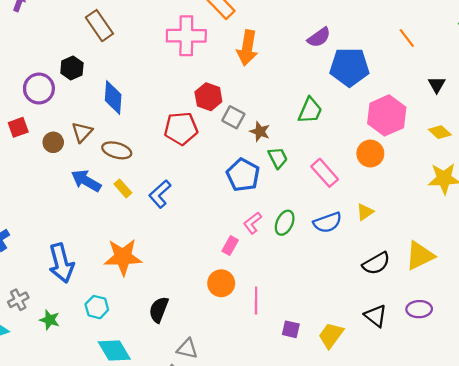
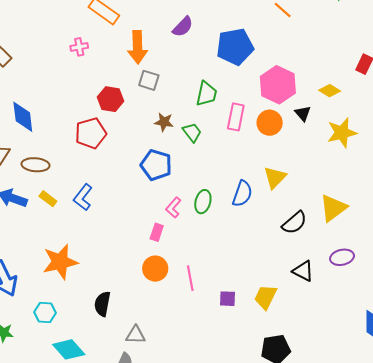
pink cross: (186, 36) -> (79, 47), size x0.5
purple semicircle: (319, 37) -> (183, 27), moved
black triangle: (437, 85) -> (303, 113), moved
gray square: (233, 117) -> (149, 80), moved
green trapezoid: (278, 158) -> (192, 132), moved
pink rectangle: (325, 173) -> (236, 117), moved, turned 64
yellow triangle: (365, 212) -> (275, 177), size x1.4
blue semicircle: (328, 222) -> (242, 194), turned -40

